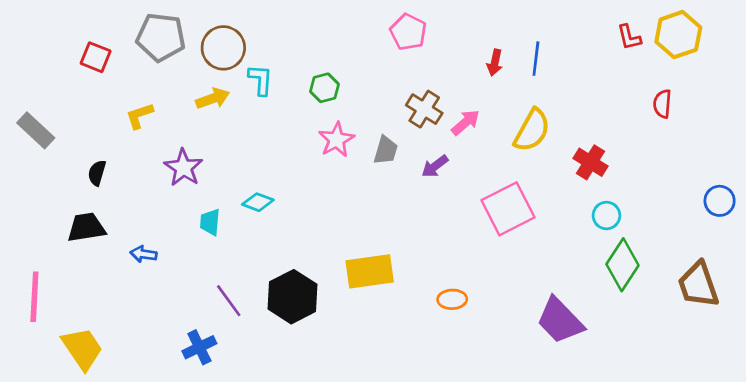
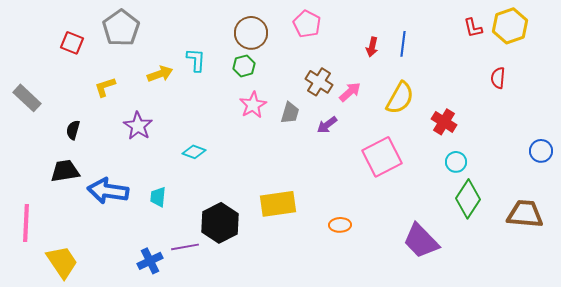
gray pentagon: (161, 37) -> (121, 28), turned 30
brown circle: (223, 48) -> (251, 33), moved
cyan trapezoid: (210, 222) -> (158, 197), moved
blue arrow: (144, 254) -> (108, 191), size x2.0
brown trapezoid: (698, 285) -> (525, 214), turned 114
purple line: (229, 301) -> (185, 247), moved, turned -64

